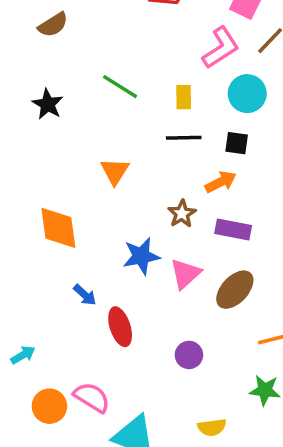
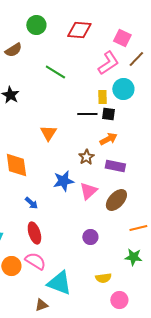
green line: (120, 87) -> (55, 72), moved
yellow rectangle: (184, 97) -> (102, 97), moved
black square: (237, 143) -> (108, 114), moved
red ellipse: (120, 327) -> (34, 233), moved

